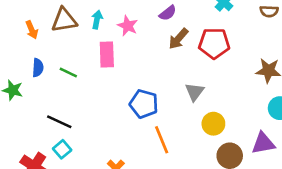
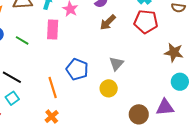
red pentagon: (214, 43) -> (146, 22), moved
yellow circle: (213, 124) -> (109, 88), moved
orange line: (162, 140) -> (53, 88), moved

